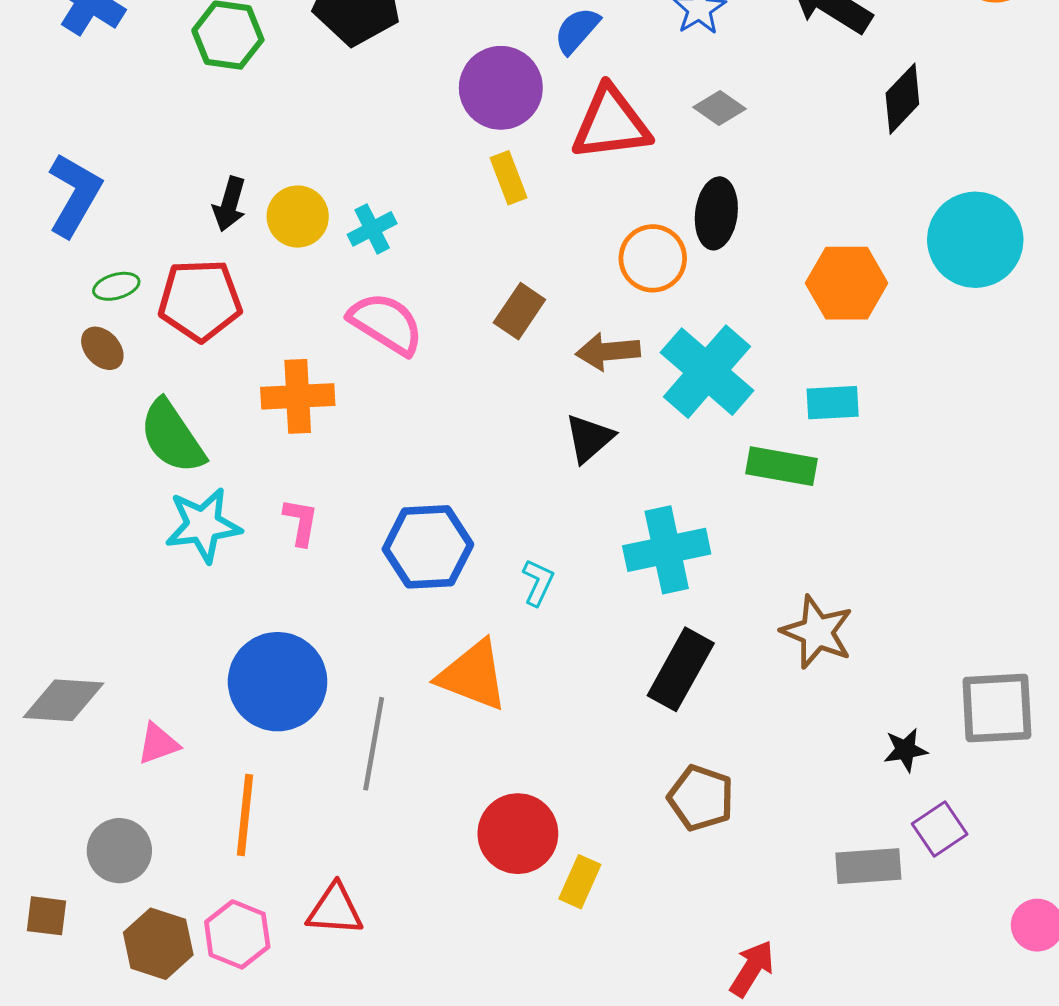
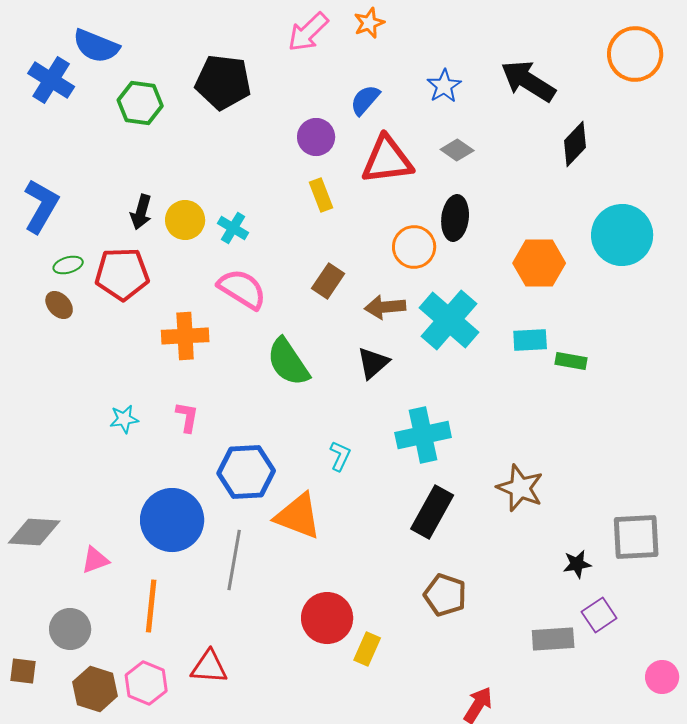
purple circle: (501, 88) -> (316, 137), size x0.7
cyan cross: (372, 229) -> (233, 228), turned -32
green semicircle: (172, 437) -> (288, 362), moved
green rectangle: (781, 466) -> (571, 361), moved, size x0.7
cyan star: (203, 525) -> (124, 419), size x0.6
blue hexagon: (428, 547) -> (246, 472), moved

